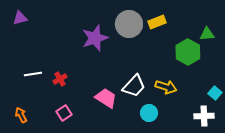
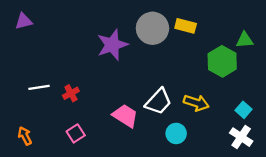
yellow rectangle: (157, 22) -> (186, 26), turned 36
cyan square: (215, 93) -> (243, 110), moved
white cross: (204, 116) -> (241, 137), turned 36

